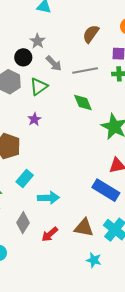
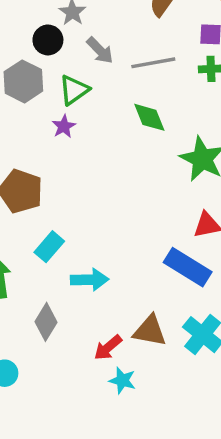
purple star: (34, 119) -> (64, 126), moved
red arrow: (50, 234) -> (108, 348), moved
cyan star: (94, 260) -> (122, 380), moved

